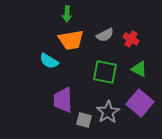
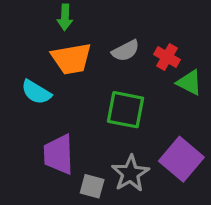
green triangle: (139, 69) -> (189, 83), moved

